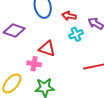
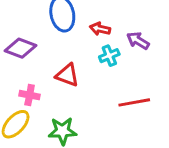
pink cross: (34, 64) -> (30, 95), moved

